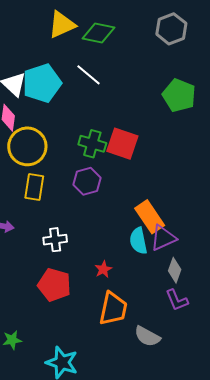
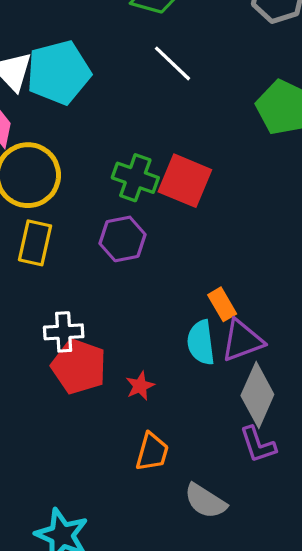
white line: (88, 75) -> (173, 63), moved
orange rectangle: (150, 217) -> (222, 304), size x0.6
gray diamond: (175, 270) -> (257, 395), size x1.5
red pentagon: (54, 285) -> (79, 366), moved
orange trapezoid: (113, 309) -> (152, 452), size x0.7

